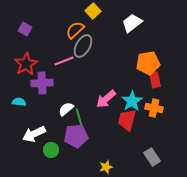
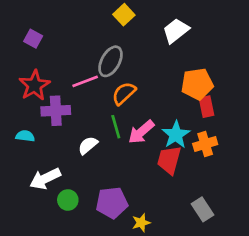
orange semicircle: (75, 30) -> (124, 93), moved
orange cross: (154, 108) -> (205, 144), turned -30
green line: (79, 117) -> (116, 127), moved
purple pentagon: (76, 136) -> (112, 203), moved

